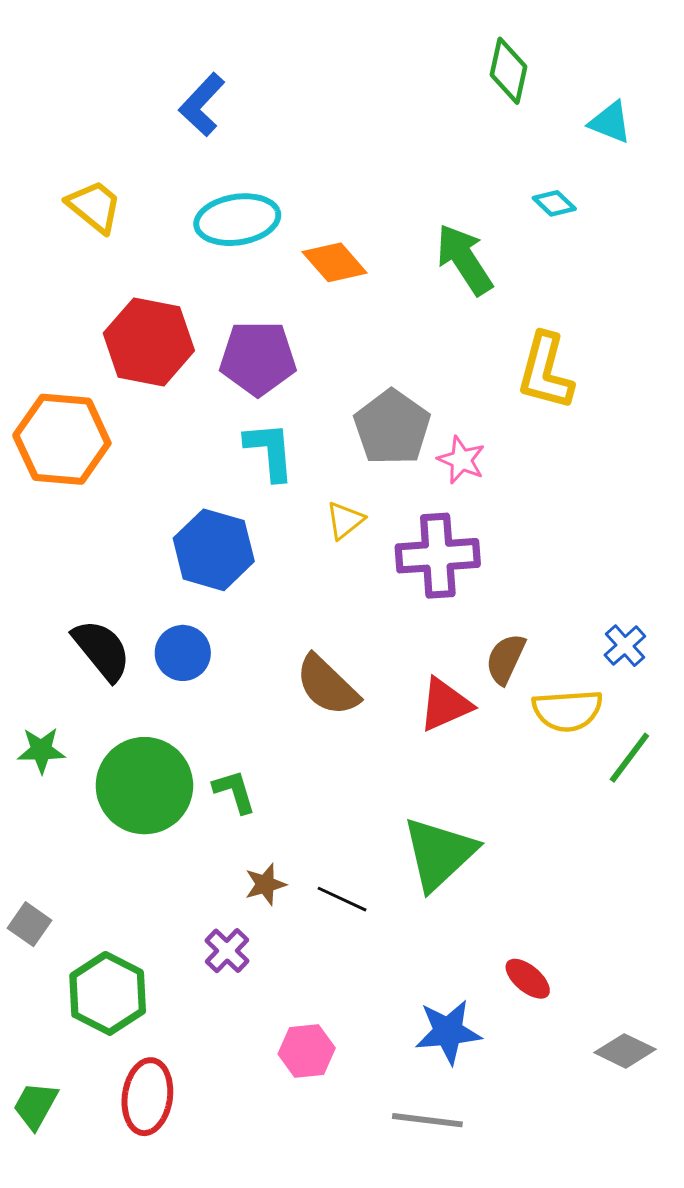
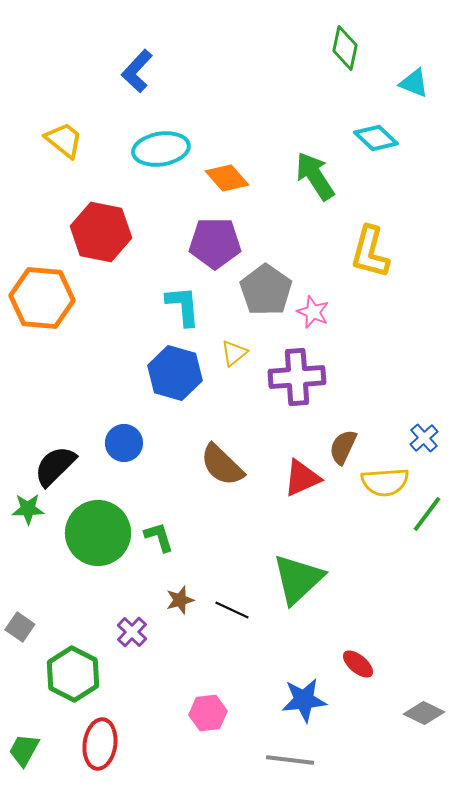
cyan diamond: (554, 203) -> (376, 138), size x1.5
purple pentagon: (258, 358) -> (215, 243), moved
blue hexagon: (214, 550) -> (175, 373), moved
black semicircle: (102, 650) -> (55, 466), moved, turned -96
purple cross: (227, 951) -> (132, 632), moved

